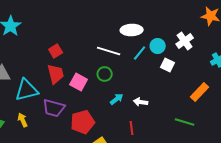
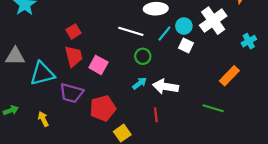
white cross: (185, 41) -> (213, 21), size x1.4
white square: (168, 65) -> (186, 45), moved
green circle: (105, 74) -> (143, 56), moved
white arrow: (141, 102) -> (165, 87), size x1.6
yellow arrow: (23, 120) -> (43, 119), moved

